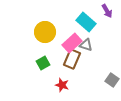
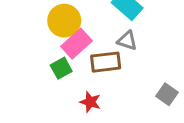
pink rectangle: (72, 43) -> (77, 44), moved
brown rectangle: (72, 59) -> (106, 62), turned 60

